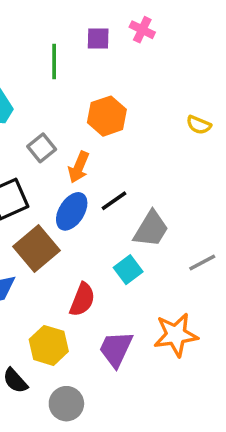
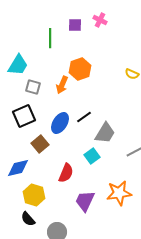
gray square: (42, 148) -> (33, 87), moved, turned -35
orange arrow: (79, 167) -> (62, 85), moved
brown square: (36, 248) -> (40, 144), size x0.7
yellow hexagon: (49, 345) -> (34, 195), moved

